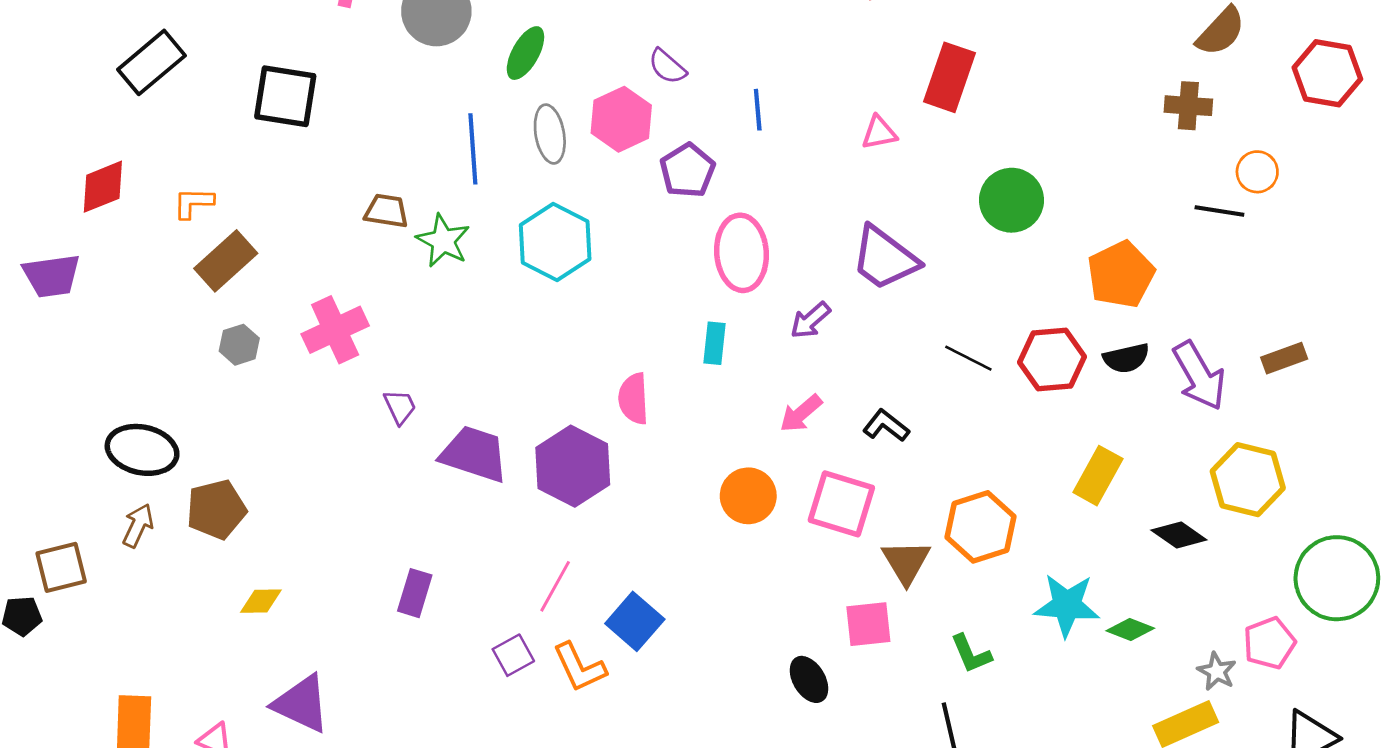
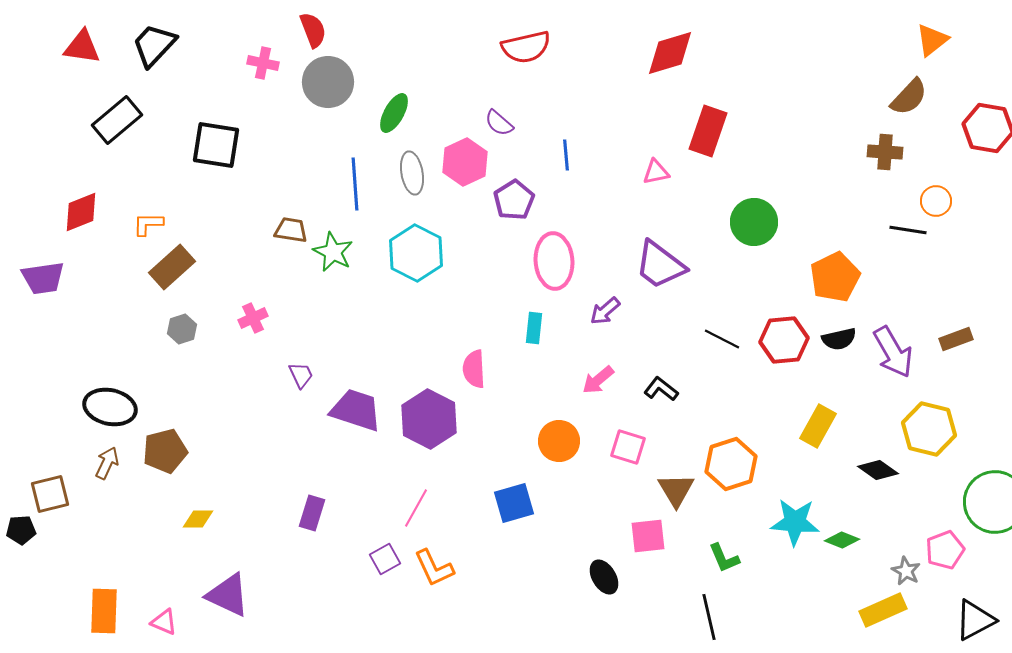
pink cross: (335, 330) -> (253, 318), size x0.6
pink square: (841, 504) -> (628, 447), size x0.7
blue square: (635, 621) -> (514, 503), moved, turned 33

